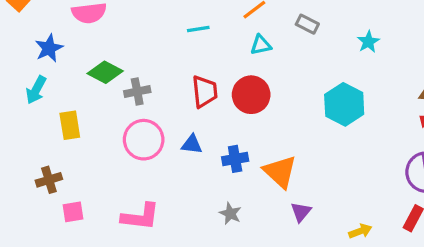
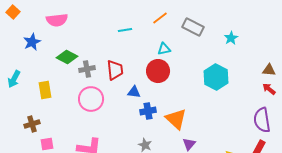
gray rectangle: (307, 24) -> (193, 27), size x1.5
cyan triangle: (261, 45) -> (164, 49), moved
cyan arrow: (36, 90) -> (14, 79), moved
red trapezoid: (205, 92) -> (115, 70), moved
blue triangle: (192, 144) -> (134, 92), moved

